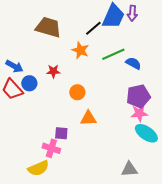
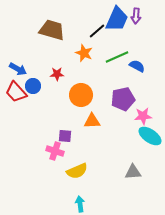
orange circle: (77, 92) -> (81, 95), size x1.5
purple pentagon: (138, 96) -> (123, 99), moved
yellow semicircle: (38, 168) -> (77, 171), moved

